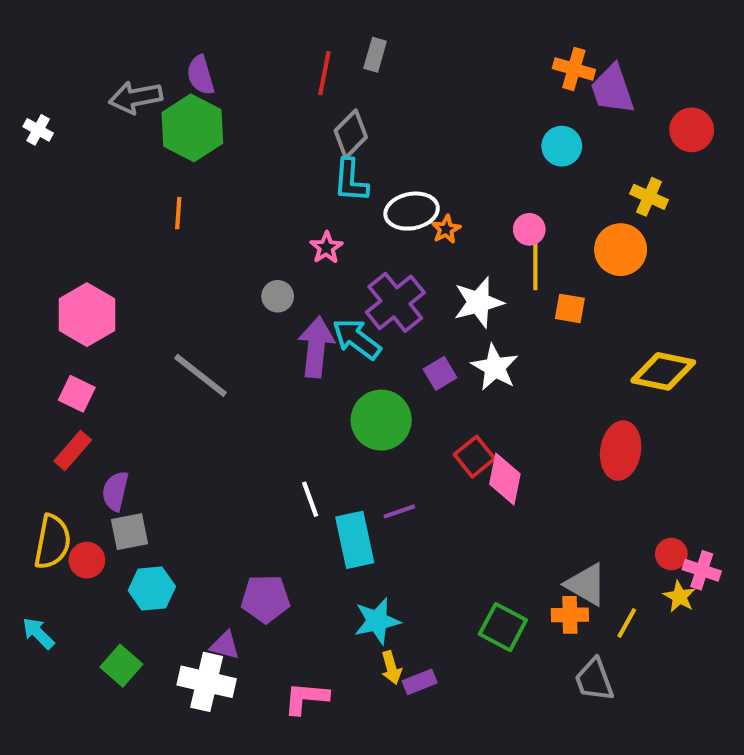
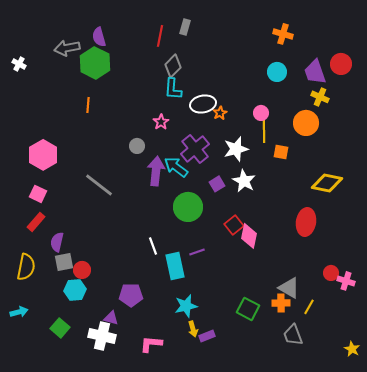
purple trapezoid: (612, 89) -> (315, 72), moved
red circle: (87, 560) -> (82, 270), moved
yellow star: (679, 597) -> (352, 349), moved
cyan arrow: (38, 633) -> (19, 312), turned 120

